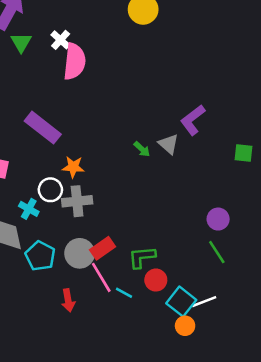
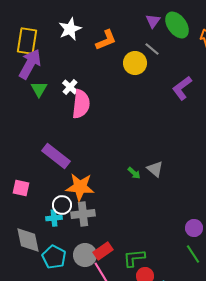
purple L-shape: (193, 120) -> (182, 88), moved
orange star: (73, 167) -> (80, 187), size x1.6
cyan cross: (29, 209) -> (54, 218), moved, turned -35

